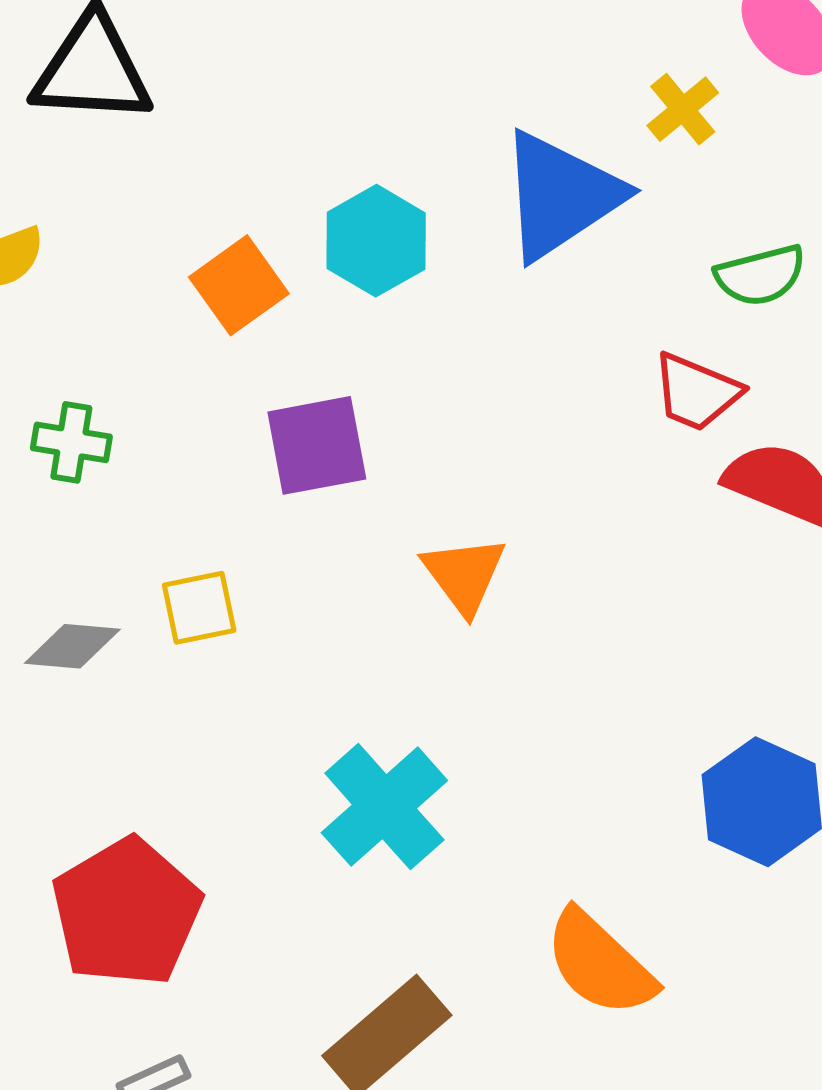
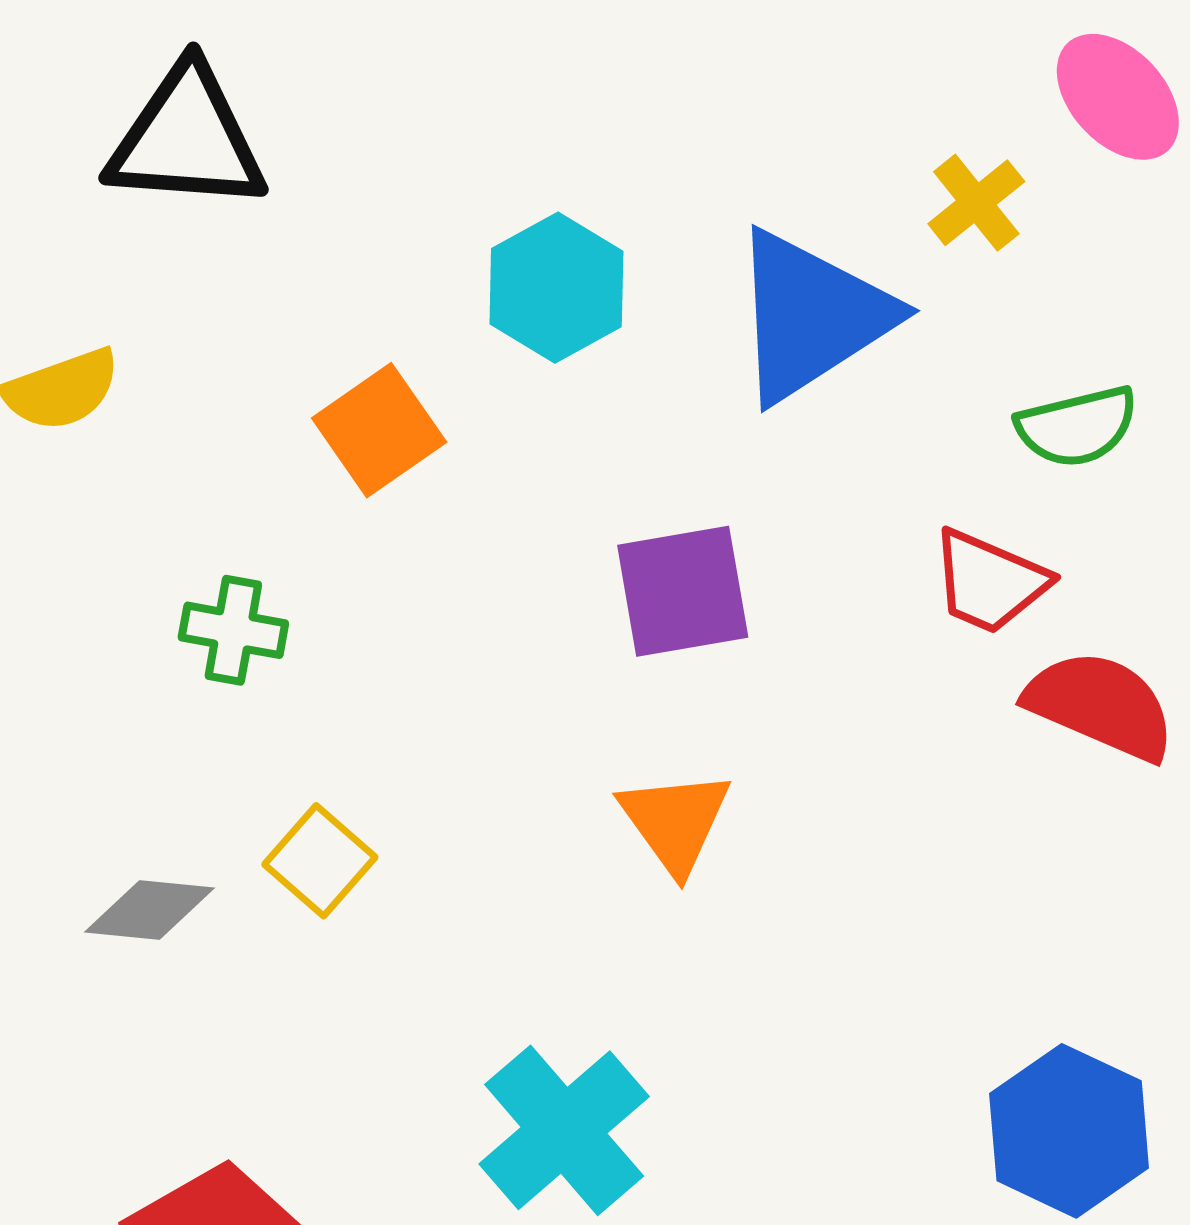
cyan hexagon: (376, 241) -> (556, 288), moved
green cross: (71, 442) -> (233, 630), moved
purple square: (317, 445) -> (683, 591), moved
yellow square: (199, 608) -> (320, 861), turned -38

